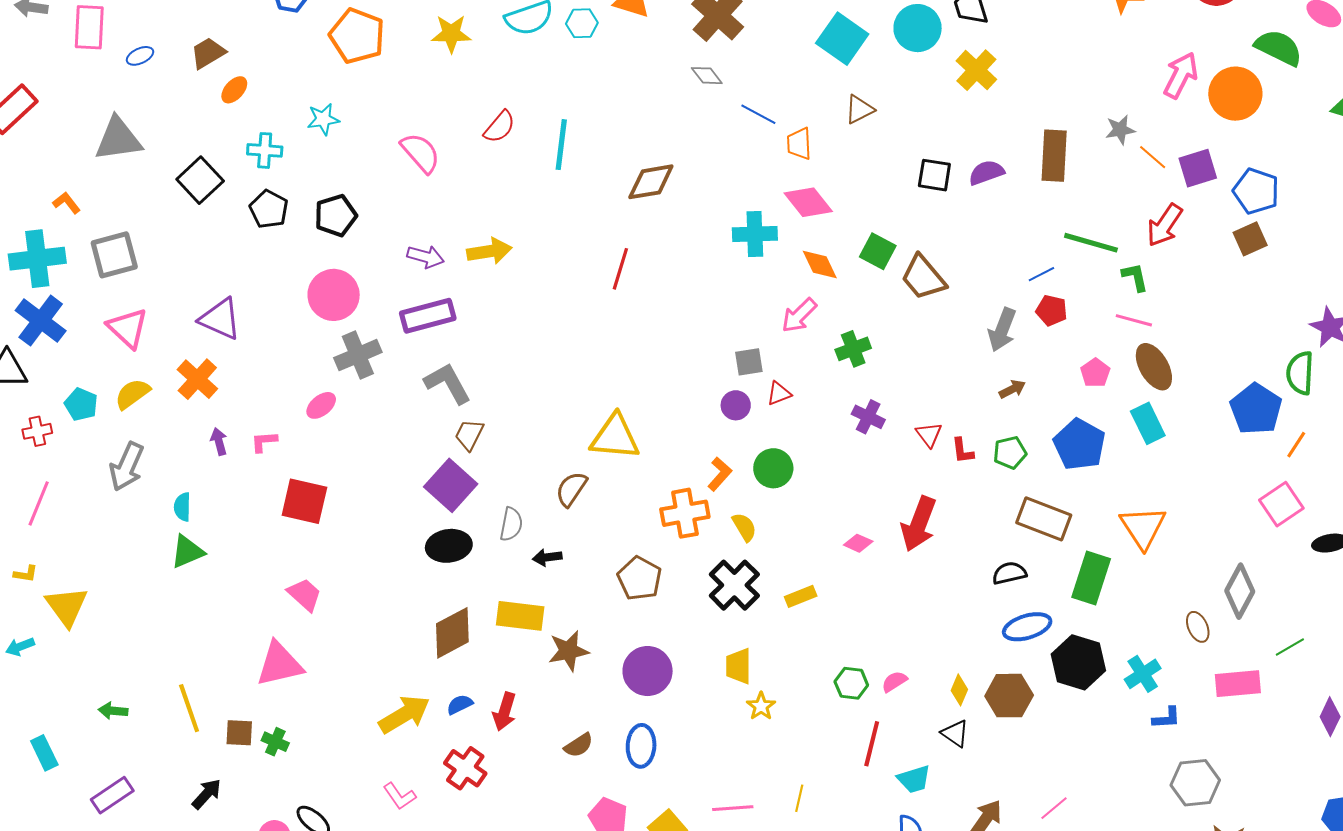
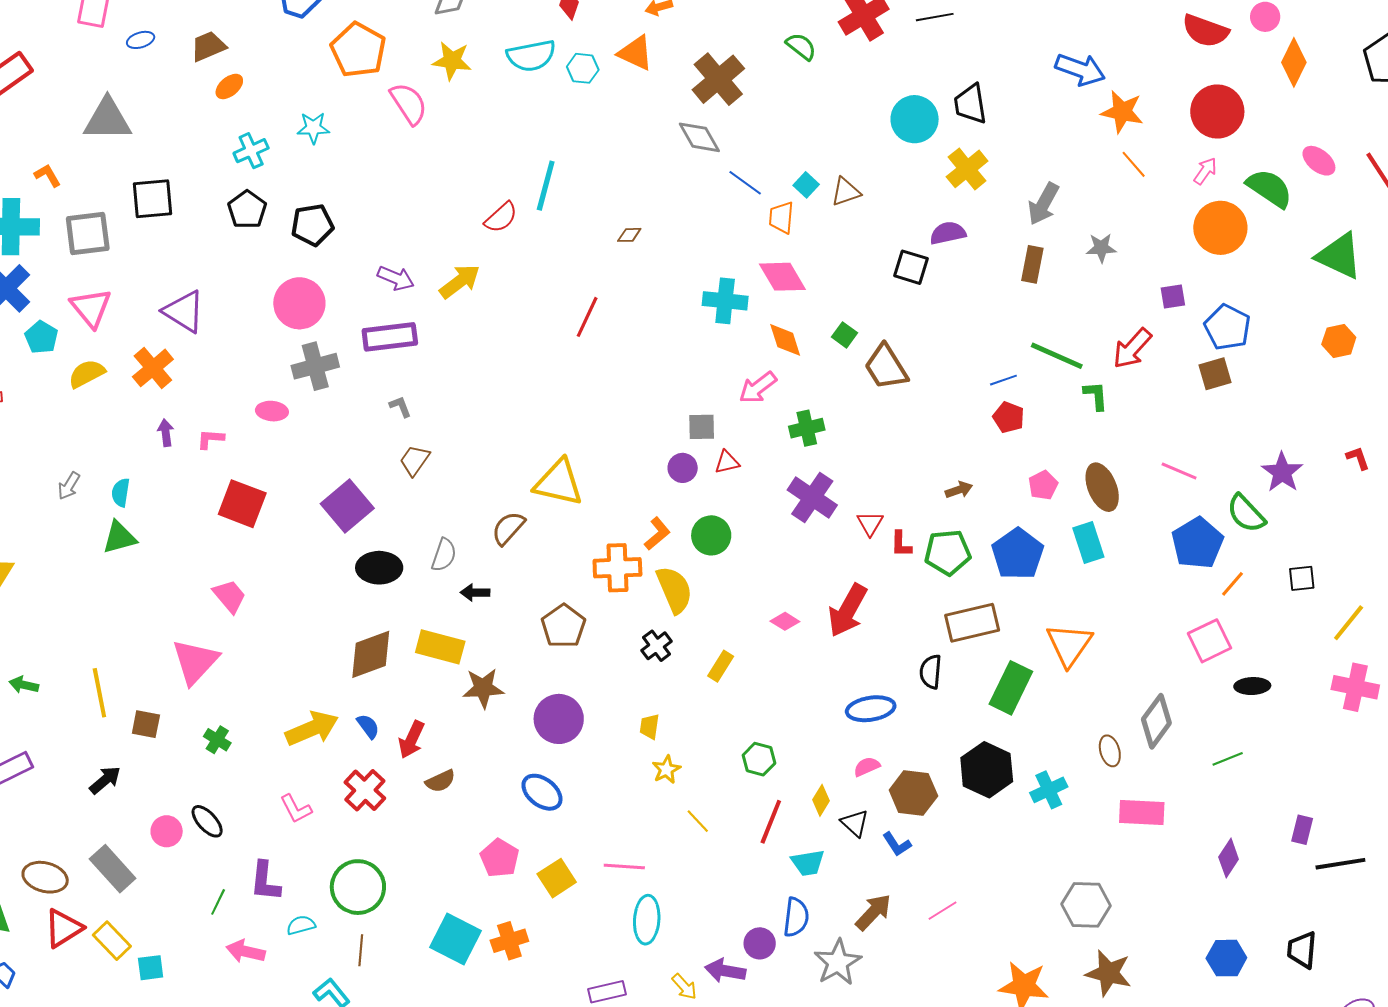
cyan square: (842, 39) -> (806, 185), moved, size x0.5
pink arrow: (1181, 75) -> (1205, 171), moved, size x0.6
gray diamond: (707, 76) -> (699, 137), size x1.4
red semicircle: (500, 127) -> (501, 217), moved
cyan cross: (265, 150) -> (251, 151), turned -36
pink semicircle: (420, 153) -> (409, 104), moved
brown rectangle: (1054, 156) -> (1032, 264), size x0.7
orange line: (1153, 157) -> (1134, 164), moved
purple square: (1198, 168) -> (1173, 296), size x0.7
purple semicircle: (986, 173) -> (948, 233), moved
black square: (200, 180) -> (153, 199), moved, turned 30
brown diamond: (651, 182) -> (629, 235), size x0.5
yellow arrow: (489, 251) -> (460, 281), turned -36
green square: (878, 251) -> (845, 335), size x0.7
pink line: (1134, 320) -> (1179, 471), moved
gray arrow: (1002, 330) -> (1043, 204), moved
green semicircle: (1300, 373) -> (1246, 513), turned -54
gray L-shape: (448, 383) -> (400, 407), size x0.5
cyan pentagon: (81, 404) -> (41, 337), moved
pink ellipse: (321, 405) -> (272, 411), turned 36
purple cross: (868, 417) -> (812, 498), size x1.5
green pentagon: (1010, 453) -> (948, 552), size x1.4
gray arrow: (127, 467) -> (69, 486), moved, size x0.6
purple square: (451, 485) -> (347, 506), moved
brown rectangle: (1044, 519) -> (972, 623), turned -42
yellow semicircle: (744, 527) -> (674, 590), size x1.6
black semicircle: (1009, 573) -> (931, 672), turned -80
black cross: (734, 585) -> (657, 646), size x0.6
yellow rectangle: (801, 596) -> (721, 666), turned -44
blue ellipse: (1027, 627) -> (871, 709), moved
green line: (1290, 647) -> (1228, 759), moved
pink triangle: (280, 664) -> (195, 661), turned -42
yellow trapezoid: (738, 666) -> (649, 727), size x0.7
pink semicircle: (894, 682) -> (867, 767), moved
yellow diamond: (959, 690) -> (821, 800), moved
blue semicircle: (460, 704) -> (368, 726), turned 72
blue L-shape: (1167, 718) -> (897, 844), moved, turned 52
green cross: (275, 742) -> (217, 740), moved
brown semicircle: (579, 745) -> (440, 781), moved
blue ellipse: (641, 746) -> (542, 792), turned -63
yellow line: (799, 798) -> (698, 821), moved, turned -64

